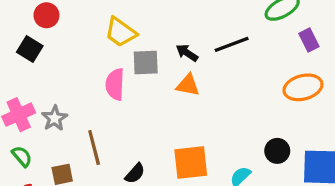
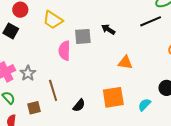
yellow trapezoid: (121, 32) -> (53, 20), moved
black line: (232, 44) -> (151, 21), moved
orange triangle: (188, 85) -> (125, 63), moved

